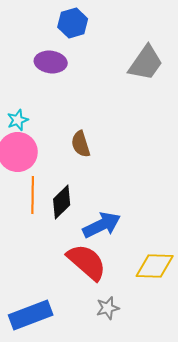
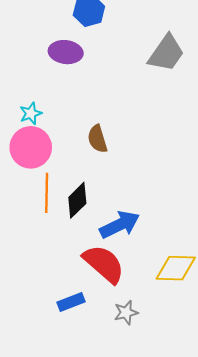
blue rectangle: (31, 315) -> (71, 302), moved, size x0.6

